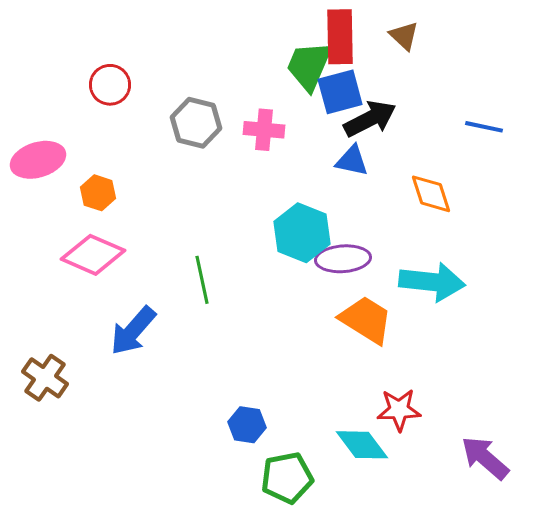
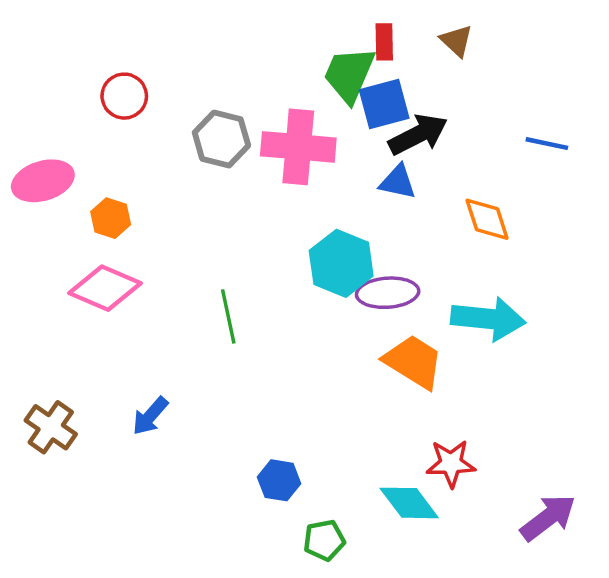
red rectangle: (340, 37) -> (384, 42), size x0.6
pink cross: (264, 130) -> (298, 147), size x1.6
blue arrow: (133, 331) -> (150, 416), moved, size x0.7
purple arrow: (485, 458) -> (548, 518), turned 102
green pentagon: (287, 478) -> (324, 540), size x0.7

